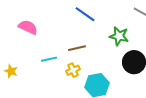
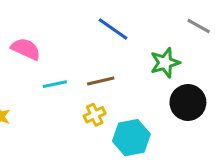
green star: (119, 36) -> (165, 63), turned -30
cyan line: (49, 59) -> (55, 84), moved

